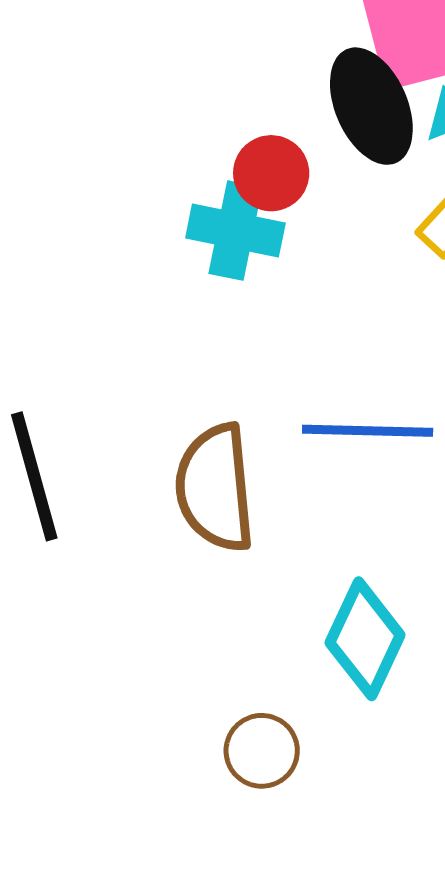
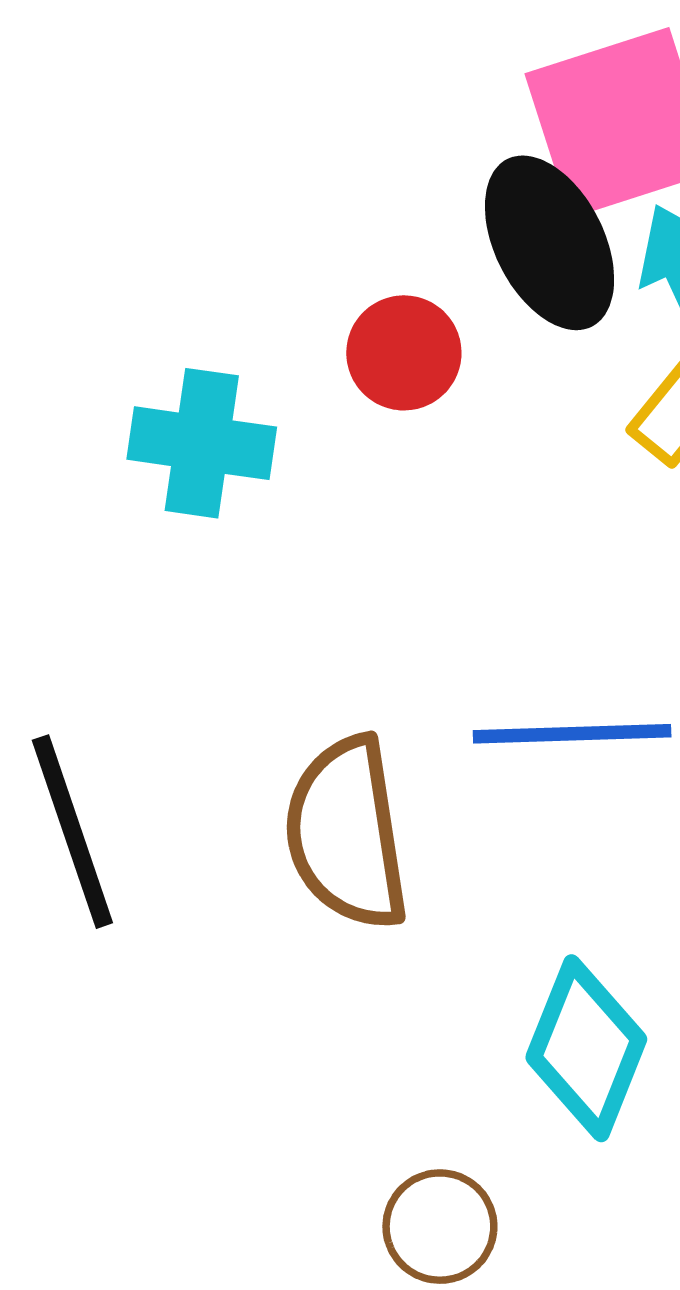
cyan cross: (235, 231) -> (202, 443), moved

